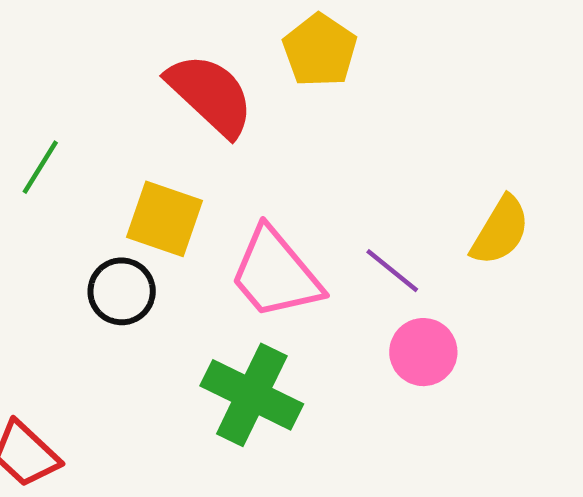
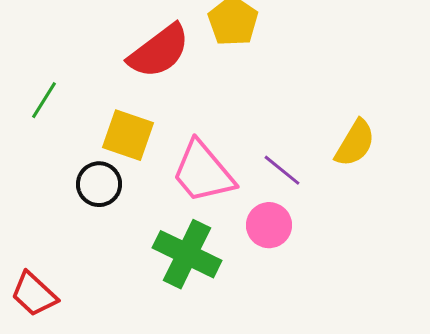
red semicircle: (210, 95) -> (159, 51), turned 100
pink circle: (423, 352) -> (269, 225), moved

